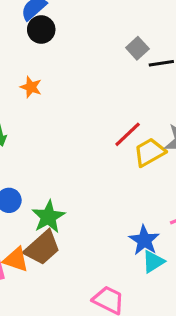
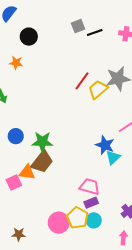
black circle: (41, 30) -> (29, 37), moved
gray square: (137, 48) -> (78, 26), turned 32
green star: (48, 217) -> (42, 142), turned -30

